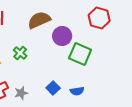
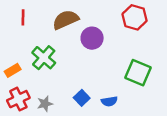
green cross: (20, 53) -> (44, 58), size x1.5
green square: (80, 54) -> (138, 73), moved

